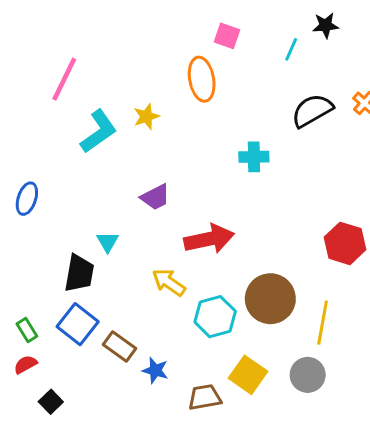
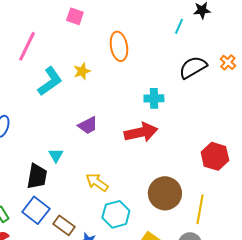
pink square: (227, 36) -> (75, 16), moved
red arrow: (209, 239) -> (141, 132), moved
cyan hexagon: (215, 317) -> (116, 214), moved

